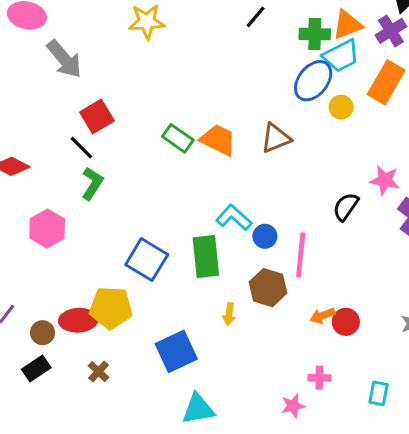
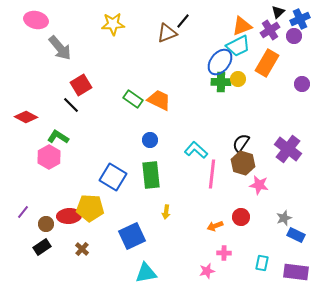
green cross: (315, 34) -> (221, 82), moved
brown triangle: (276, 138) -> (167, 33), moved
pink star: (385, 180) -> (259, 185), moved
green L-shape: (92, 183) -> (58, 137), moved, turned -90
cyan L-shape: (234, 218) -> (196, 150), moved
blue circle: (265, 236) -> (150, 140), moved
brown hexagon: (268, 288) -> (243, 163), moved
orange arrow: (322, 316) -> (215, 226), moved

